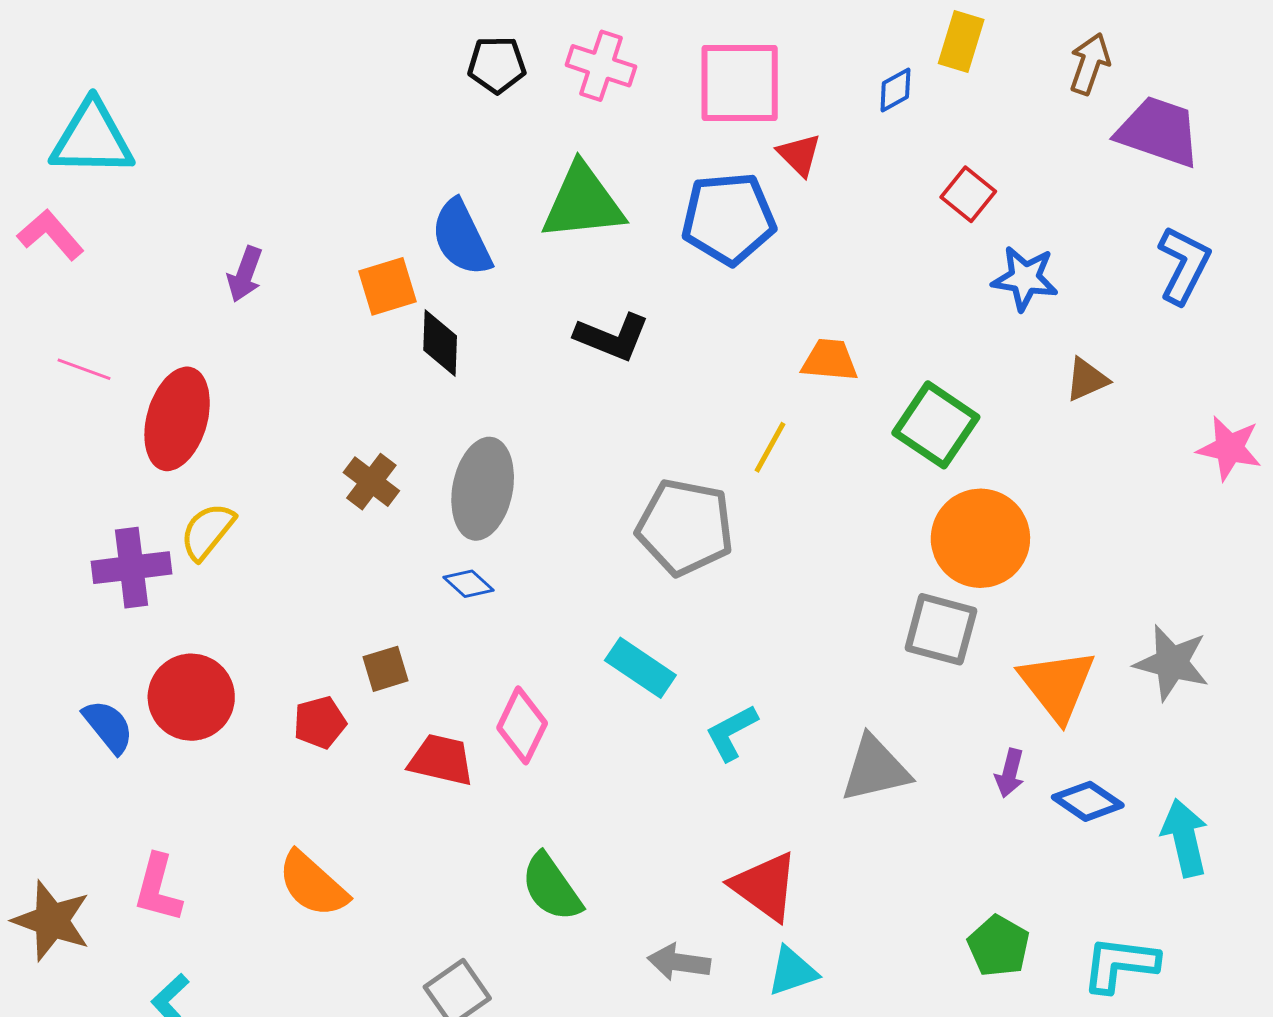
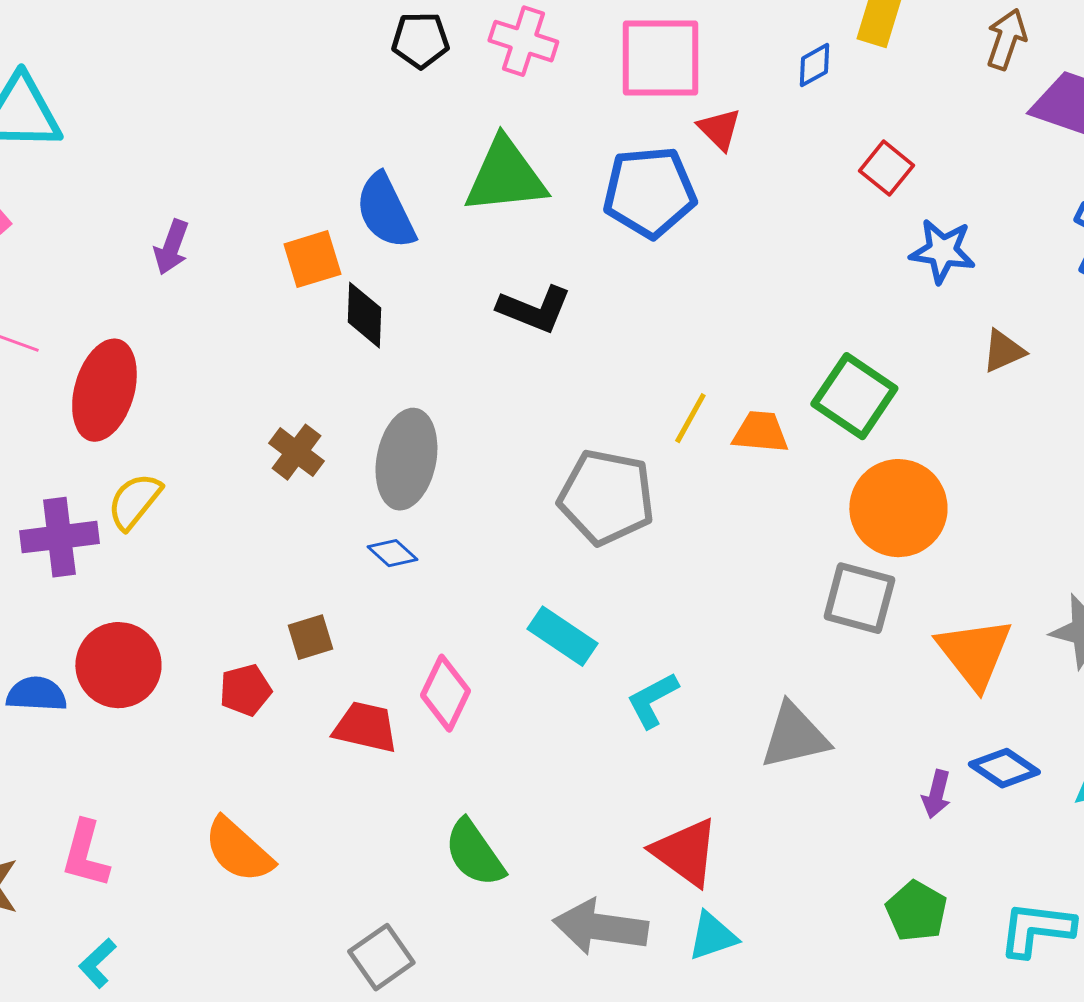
orange trapezoid: (830, 360) -> (760, 432), moved
blue semicircle: (108, 726) -> (36, 694), turned -48
purple arrow: (1010, 773) -> (936, 794), moved
gray arrow: (679, 962) -> (600, 927), size x1.5

